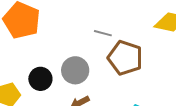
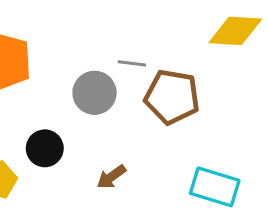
gray circle: (75, 70) -> (95, 93), moved

